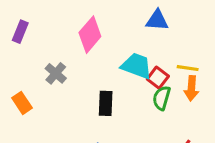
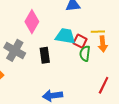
gray cross: (56, 73) -> (15, 50), size x1.5
black rectangle: (106, 103) -> (45, 55), moved

